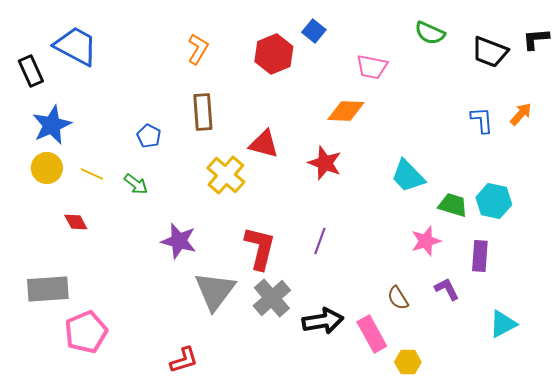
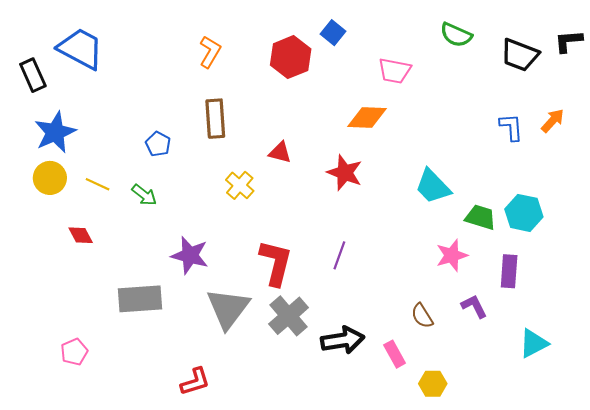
red triangle: (264, 144) -> (280, 153), size x0.7
yellow cross: (226, 175) -> (240, 185), size x0.7
gray rectangle: (48, 289) -> (140, 299), moved
pink pentagon: (86, 332) -> (74, 352), moved, size x0.6
pink rectangle: (372, 334) -> (395, 354), size x0.7

